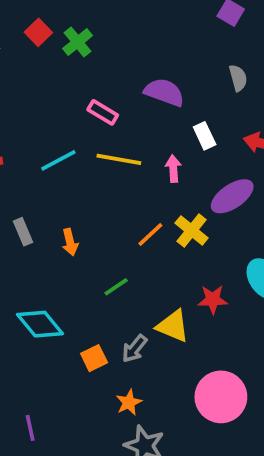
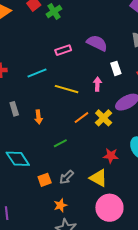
pink rectangle: (103, 112) -> (63, 50), turned -56
yellow line: (119, 159) -> (67, 89), moved
yellow triangle: (173, 326) -> (98, 178), moved

